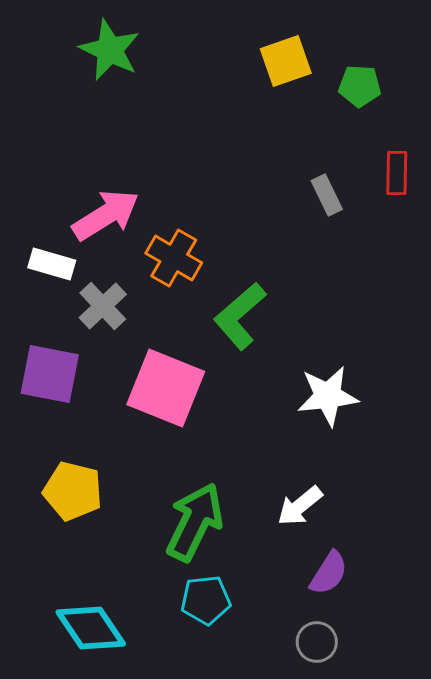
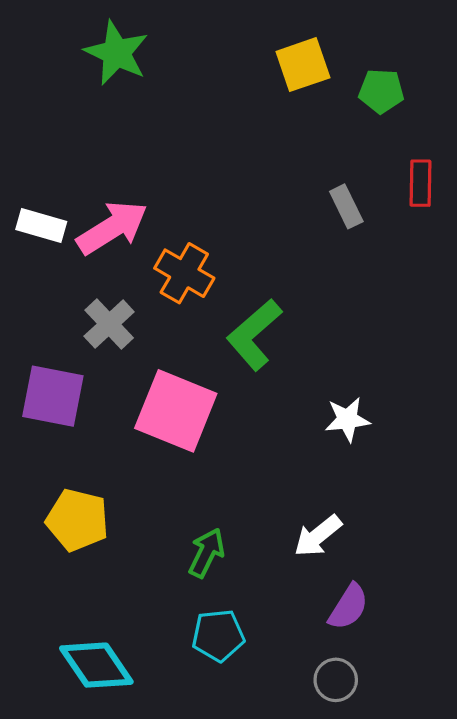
white rectangle: (52, 264) -> (41, 226), moved
white star: (328, 396) -> (347, 419), size x0.7
green arrow: (195, 522) -> (207, 553), size x0.6

